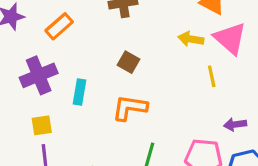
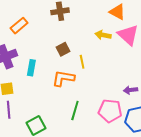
brown square: (129, 62) -> (63, 49), turned 32
yellow line: (212, 76) -> (82, 62), moved

